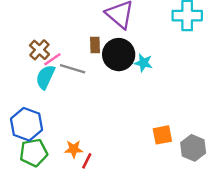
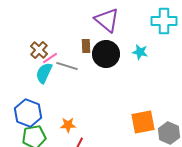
cyan star: (143, 63) -> (140, 52), moved
orange square: (162, 135) -> (143, 122), size x1.4
orange star: (74, 149) -> (68, 125), moved

